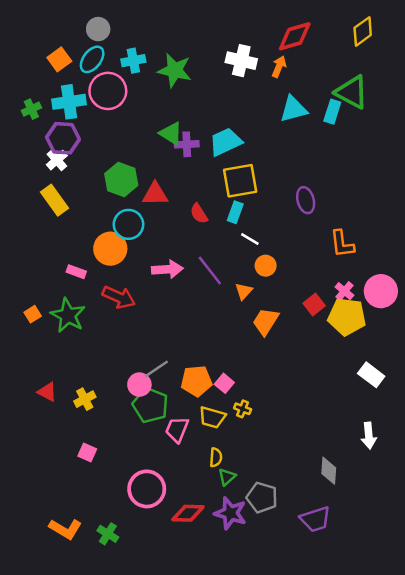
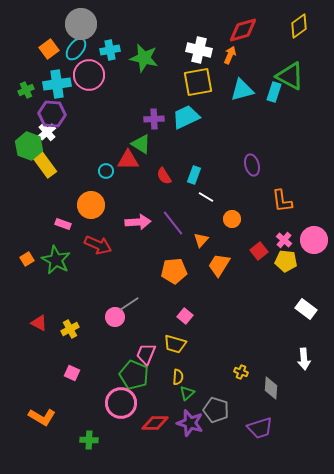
gray circle: (98, 29) -> (81, 24), size x1.6
green triangle: (171, 133) -> (141, 144), moved
green hexagon: (121, 180) -> (29, 146), moved
yellow square: (240, 181) -> (198, 82), moved
cyan circle: (128, 224) -> (106, 171), moved, size x0.6
orange circle: (266, 266) -> (232, 219), moved
yellow pentagon: (347, 317) -> (286, 261), size x0.7
orange pentagon: (196, 381) -> (174, 271), moved
green pentagon: (150, 405) -> (134, 375), moved
yellow cross: (243, 409) -> (241, 372), moved
orange L-shape: (65, 529) -> (42, 417), moved
green cross: (108, 534) -> (89, 440), turned -30

